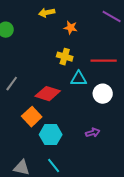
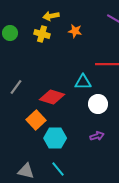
yellow cross: (65, 57) -> (42, 34), moved
white circle: (103, 94) -> (98, 104), moved

